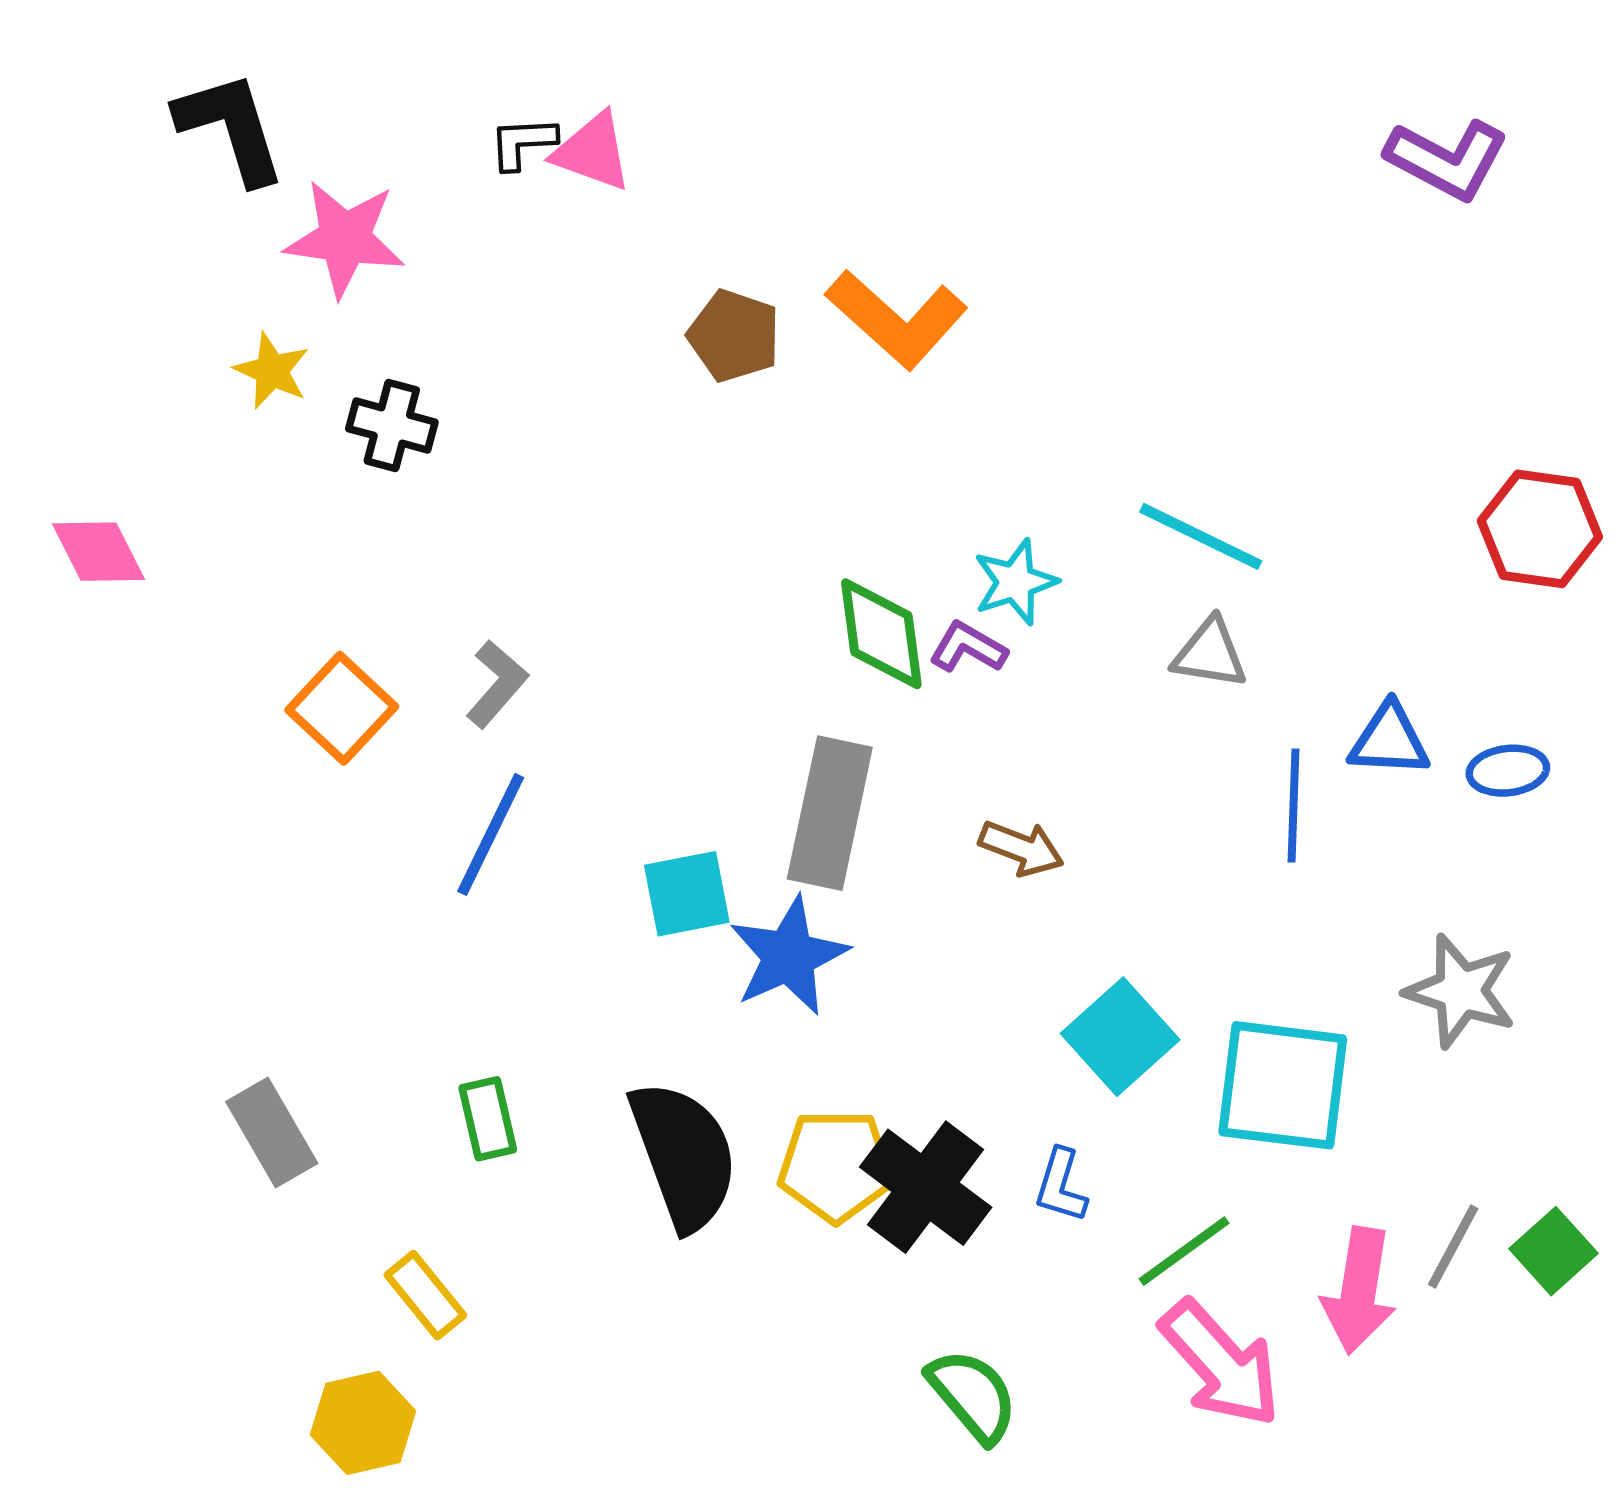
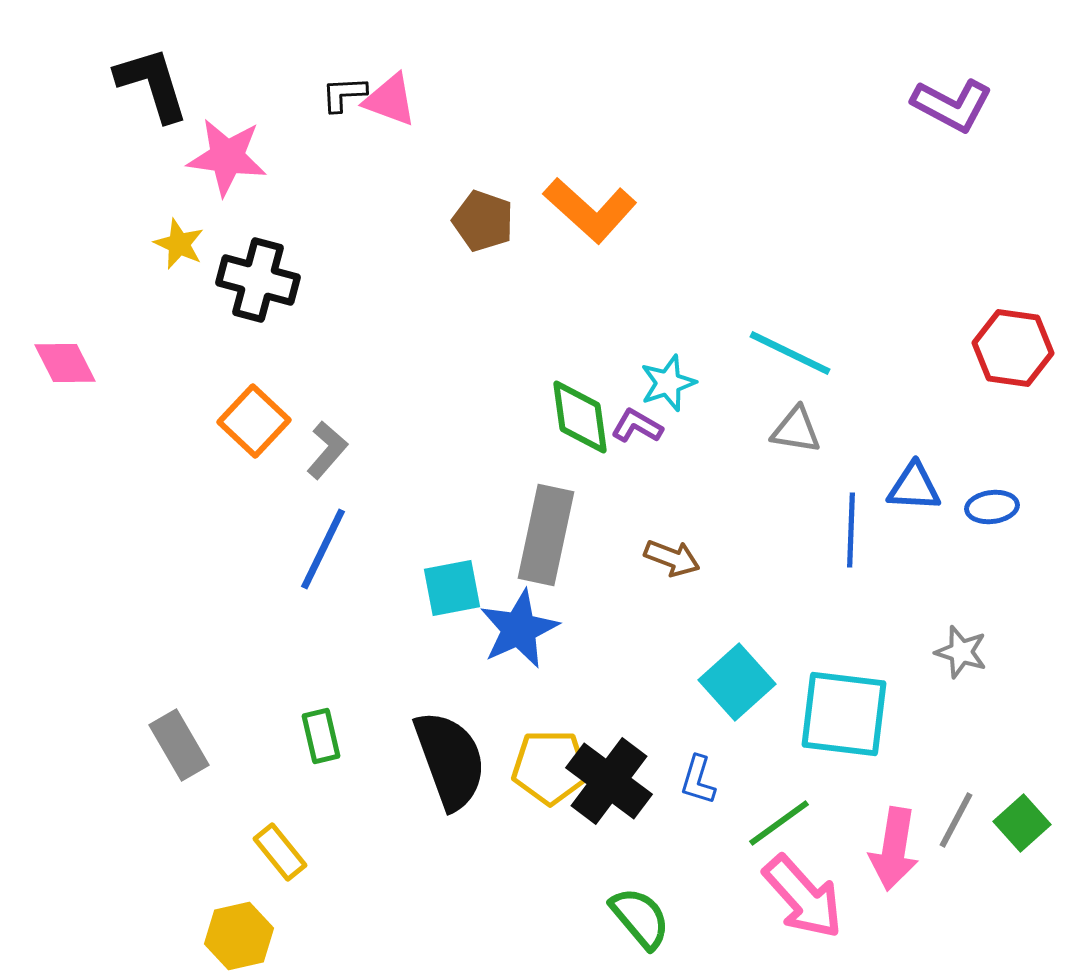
black cross: (392, 425) -> (258, 280), size x1.4
orange square: (342, 708) -> (254, 421), moved
gray star: (1461, 991) -> (961, 652), size x0.7

